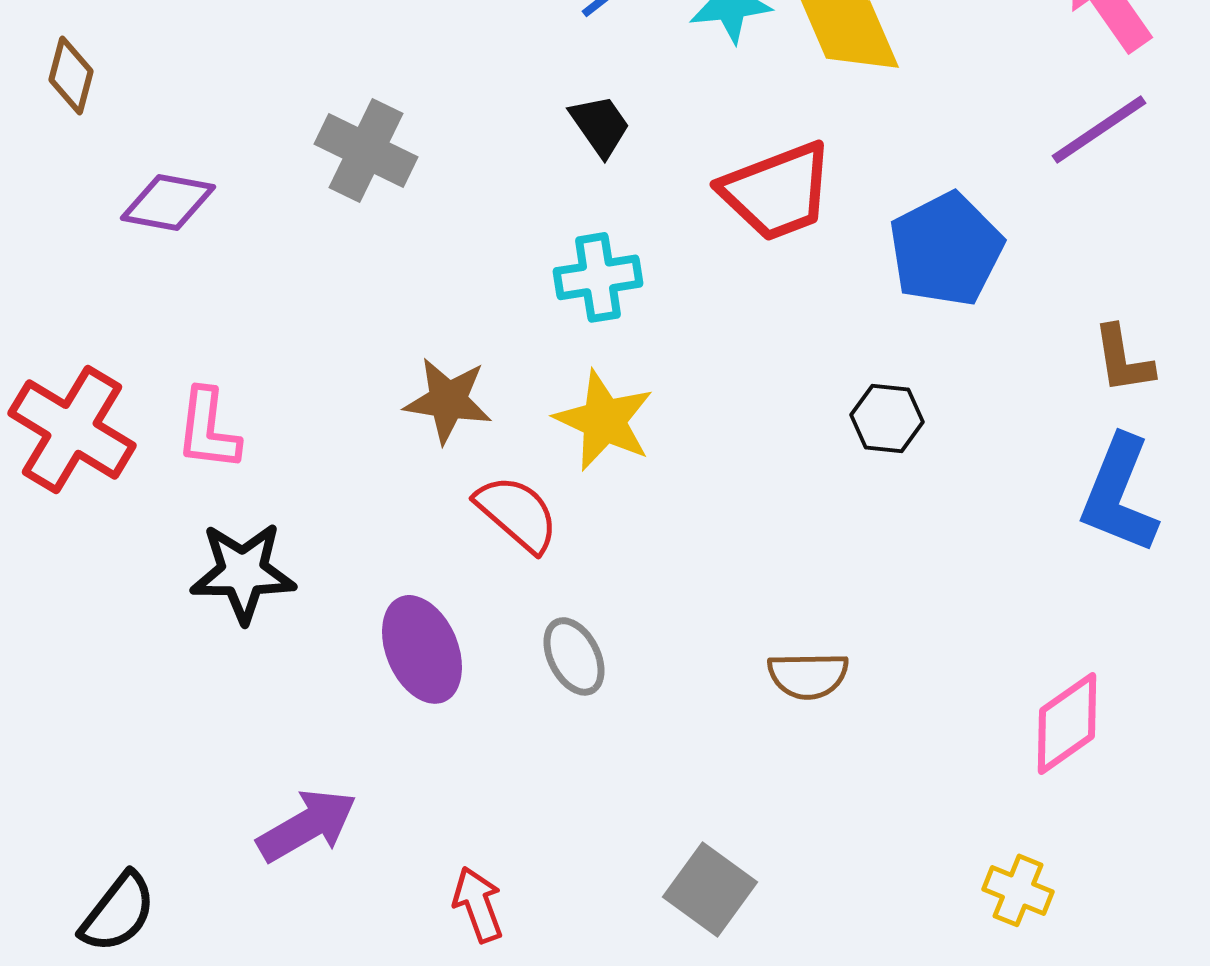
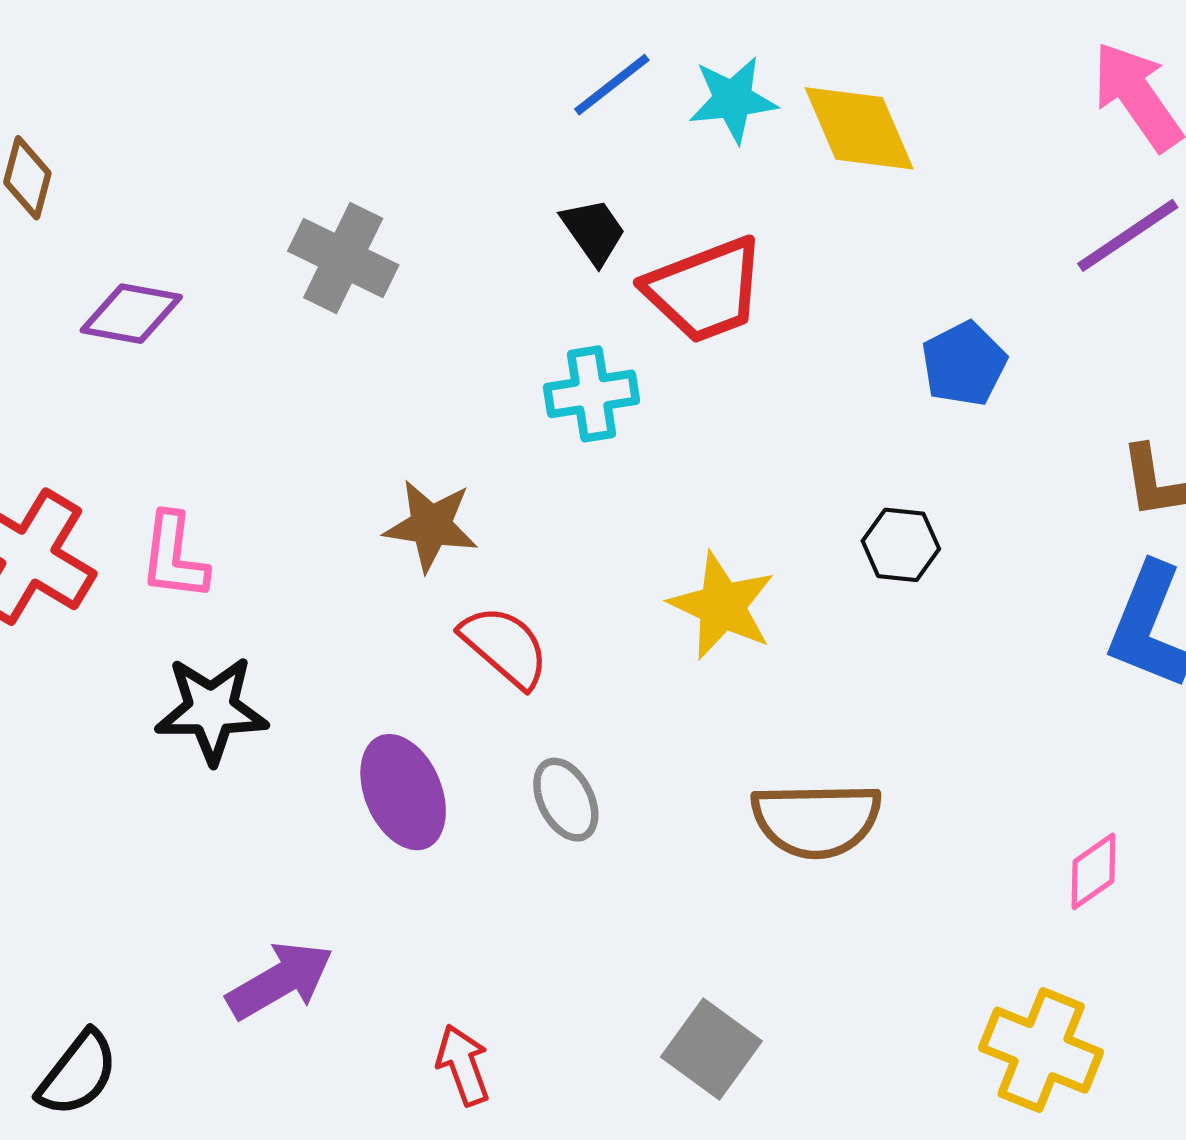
red trapezoid: (777, 191) -> (705, 290), moved
blue pentagon: (946, 249) -> (964, 364), size x0.7
yellow star: (604, 420) -> (722, 606), moved
brown semicircle: (808, 675) -> (816, 820), size x1.5
pink diamond: (1067, 723) -> (1094, 871), size x0.7
yellow cross: (1018, 890) -> (1041, 1050), size x1.6

